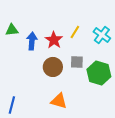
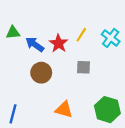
blue arrow: (32, 41) -> (35, 44), turned -60
brown circle: (53, 67) -> (41, 73), moved
green hexagon: (99, 73) -> (107, 110), moved

